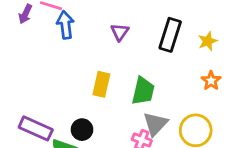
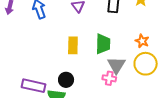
orange star: (211, 81) -> (142, 41), moved

